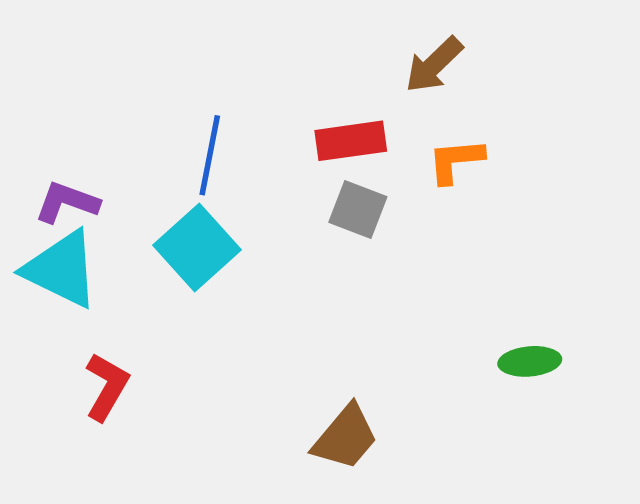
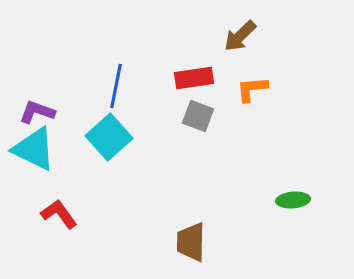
red L-shape: (107, 387) -> (59, 214), turned -66
brown trapezoid: (345, 437) -> (191, 242), turned 141

